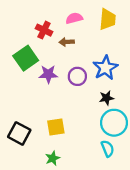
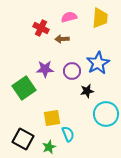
green square: (26, 58) -> (24, 88), moved
black star: (106, 98) -> (87, 91), moved
black square: (19, 133) -> (23, 139), moved
cyan semicircle: (108, 149) -> (68, 134), moved

